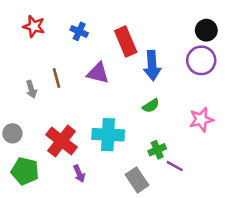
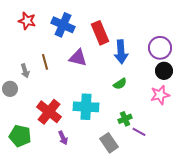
black circle: (206, 30) -> (164, 71), moved
blue cross: (79, 31) -> (63, 25), size x1.6
gray circle: (12, 133) -> (10, 89), moved

